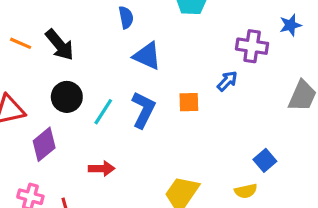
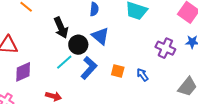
black arrow: (60, 45) -> (61, 28), moved
blue arrow: (227, 81) -> (142, 75), moved, turned -96
black circle: (67, 97) -> (78, 45), moved

